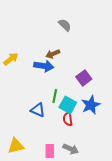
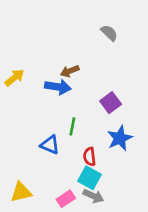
gray semicircle: (65, 25) -> (109, 33), moved
cyan square: (68, 105) -> (89, 178), moved
pink rectangle: (50, 151) -> (66, 199), turned 56

